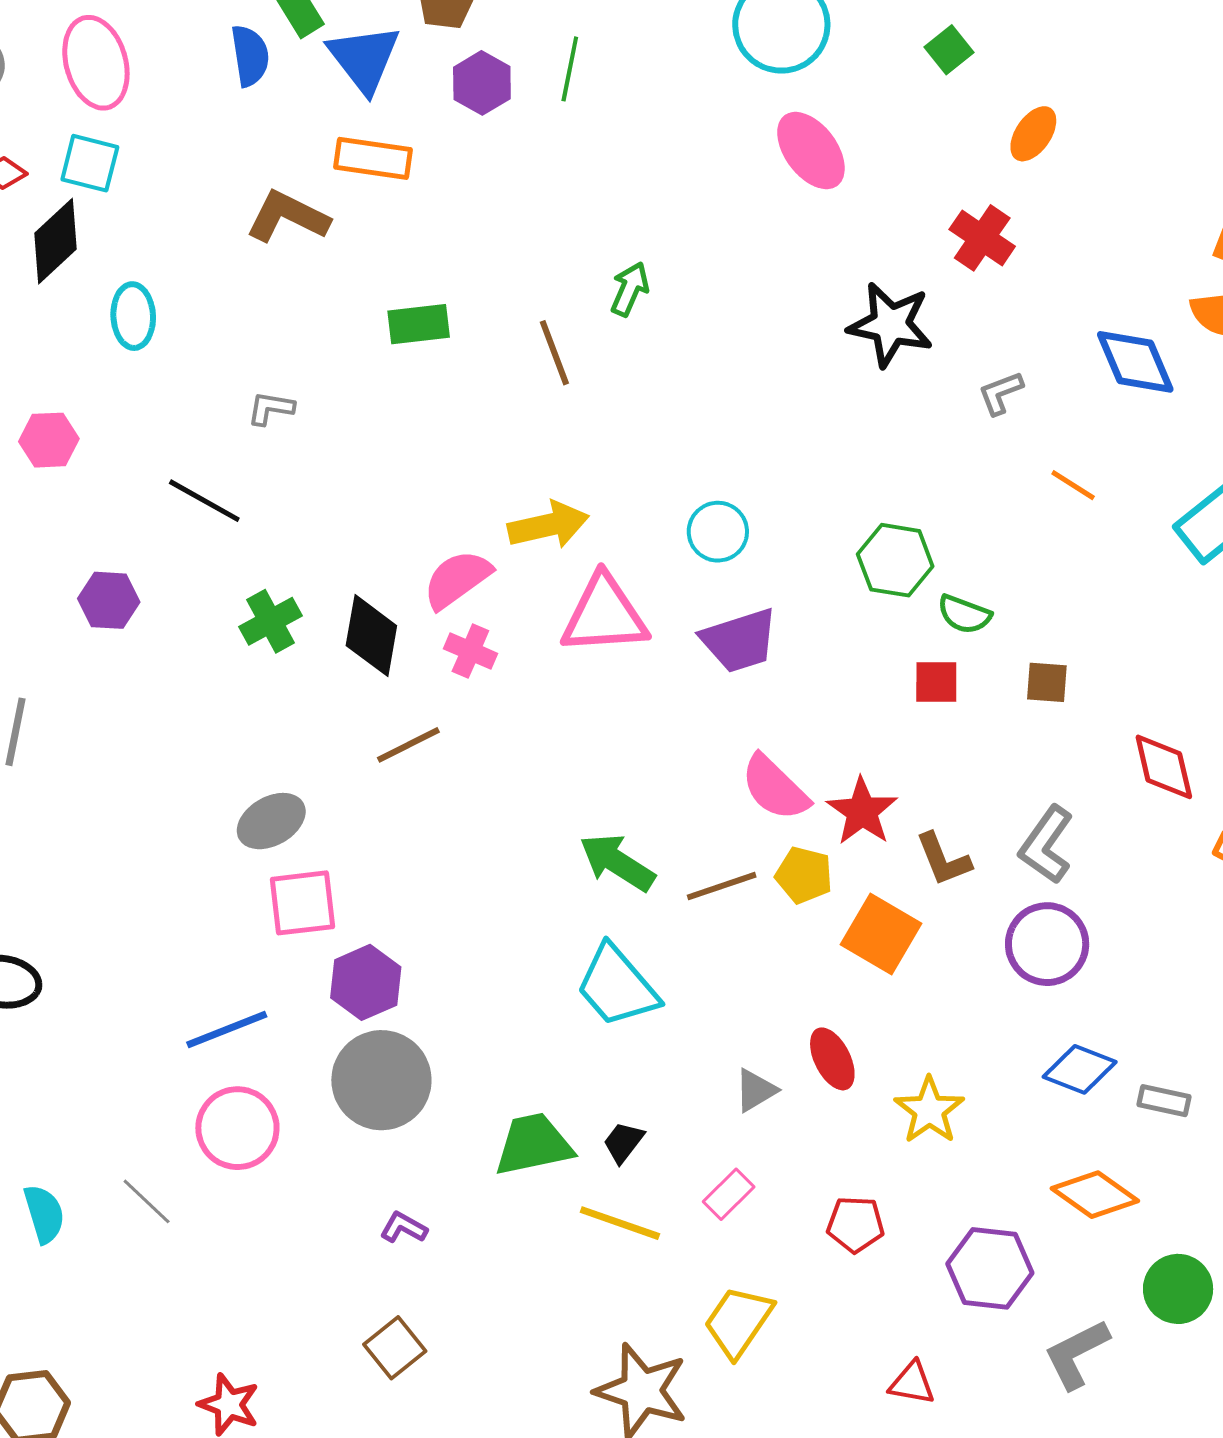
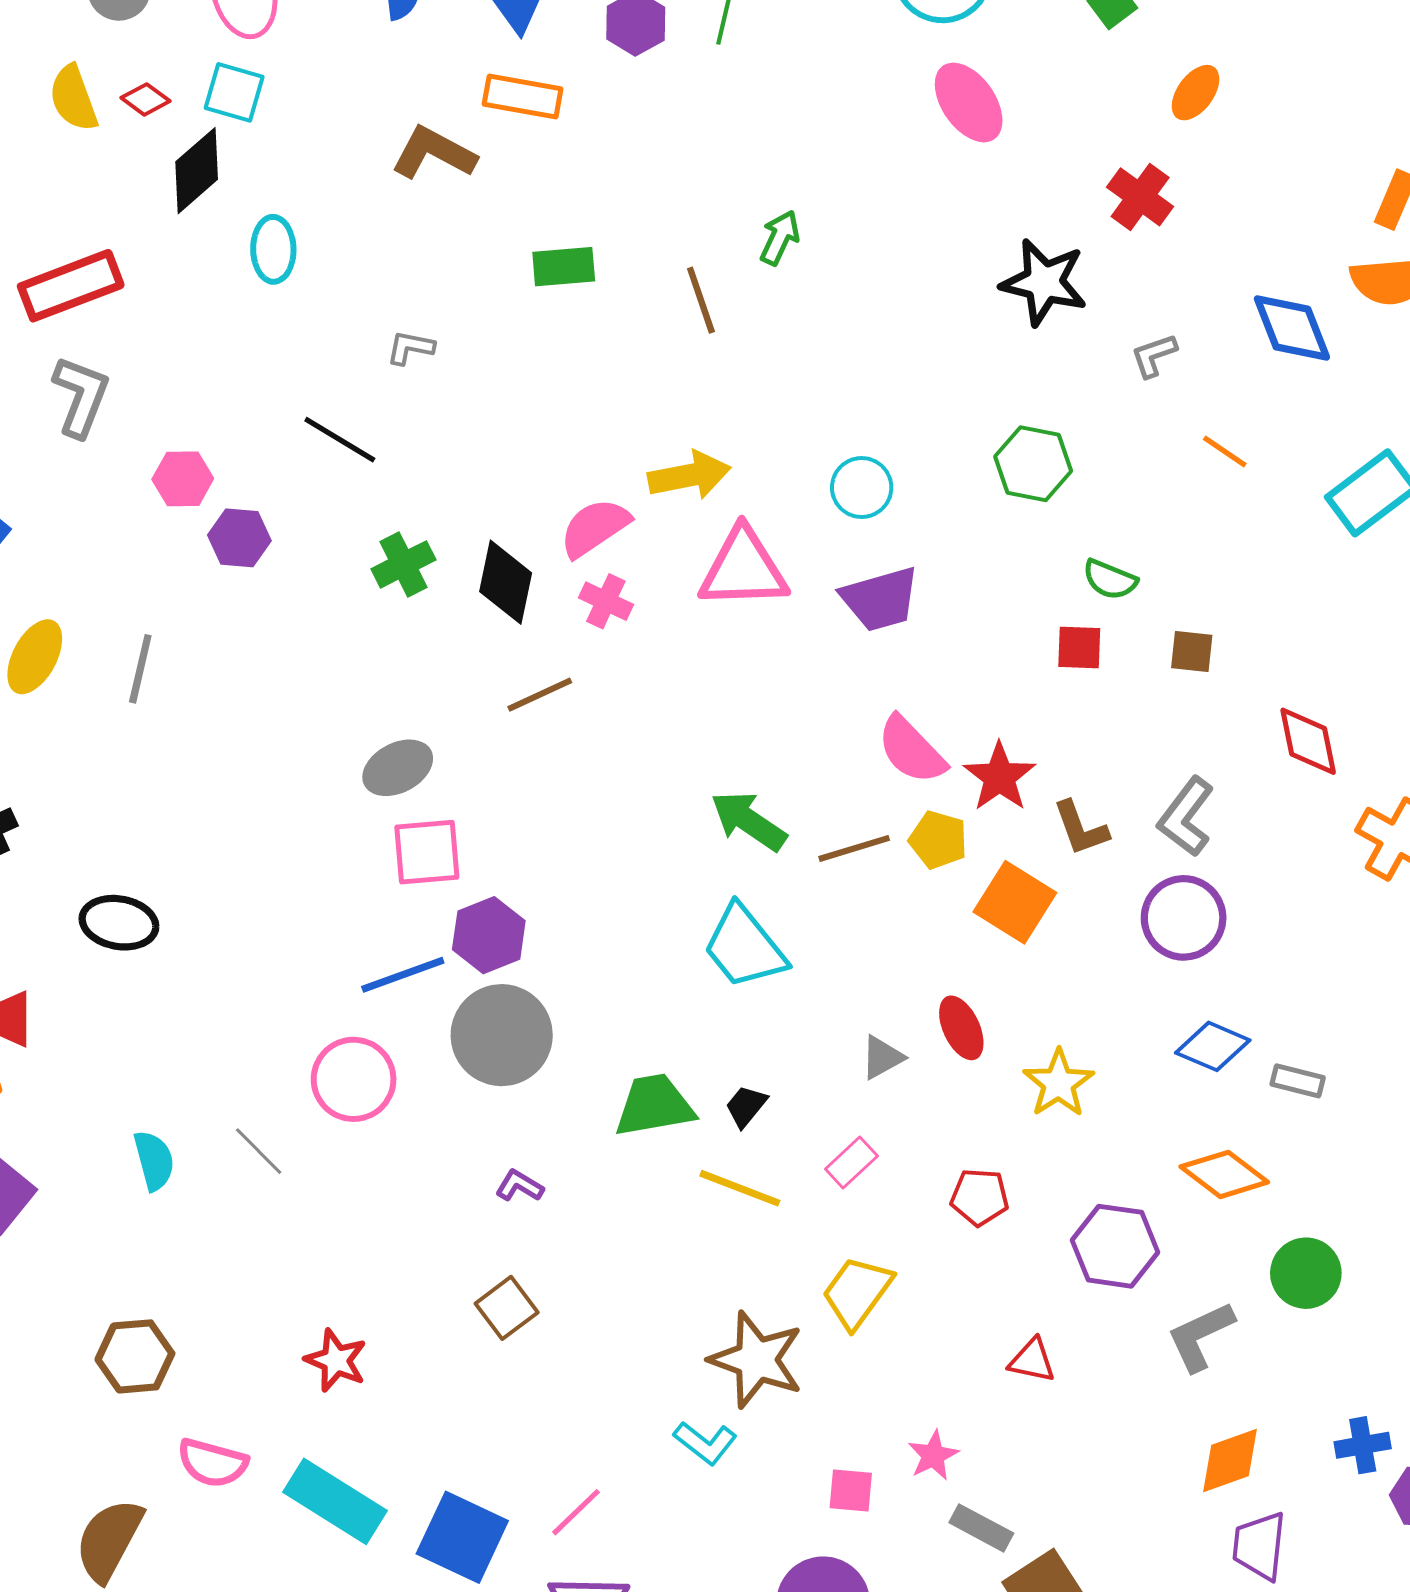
pink hexagon: (49, 440) -> (183, 479), moved
green hexagon: (895, 560) -> (1033, 464), moved
blue line: (227, 1030) -> (403, 975), moved

